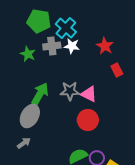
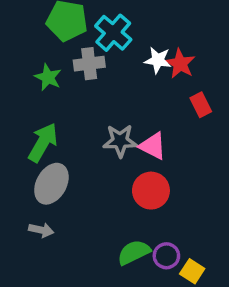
white star: (72, 46) -> (158, 60), moved
green arrow: (40, 94) -> (43, 143), moved
gray arrow: (24, 143) -> (41, 230), turned 48

